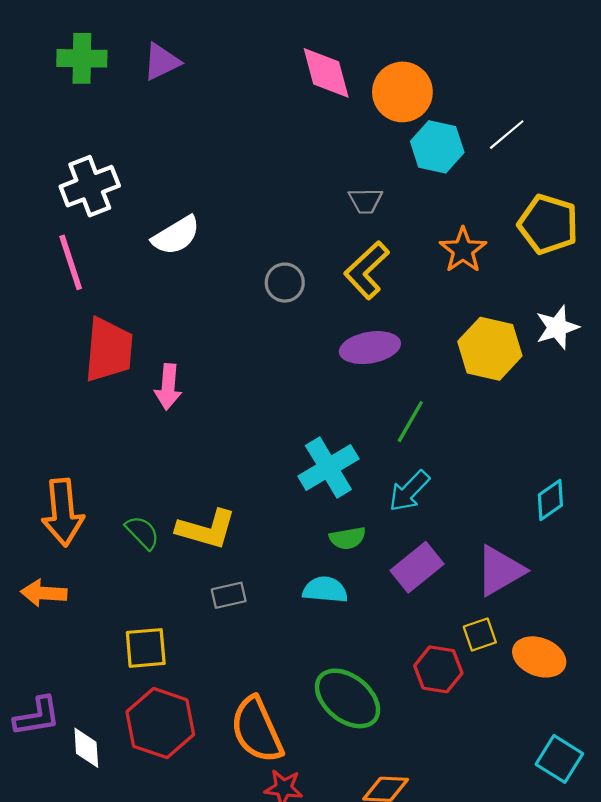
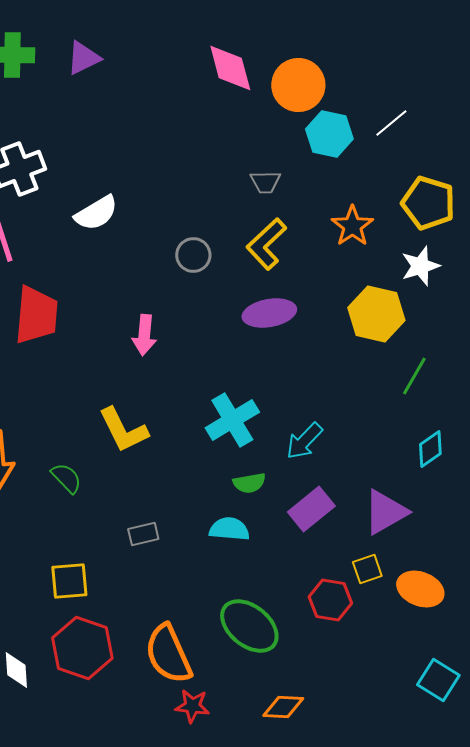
white star: (557, 327) -> (420, 266), moved
pink arrow: (168, 387) -> (144, 335), moved
green line: (410, 422) -> (414, 376), moved
yellow L-shape: (206, 529) -> (123, 430), moved, turned 48

